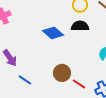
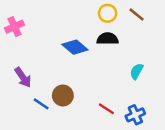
brown circle: (62, 73) -> (63, 95), moved

